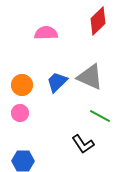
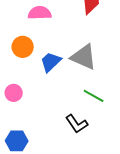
orange circle: (22, 85) -> (23, 47), moved

